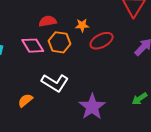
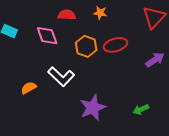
orange star: (82, 25) -> (100, 13), moved
orange hexagon: (59, 42) -> (86, 46), moved

